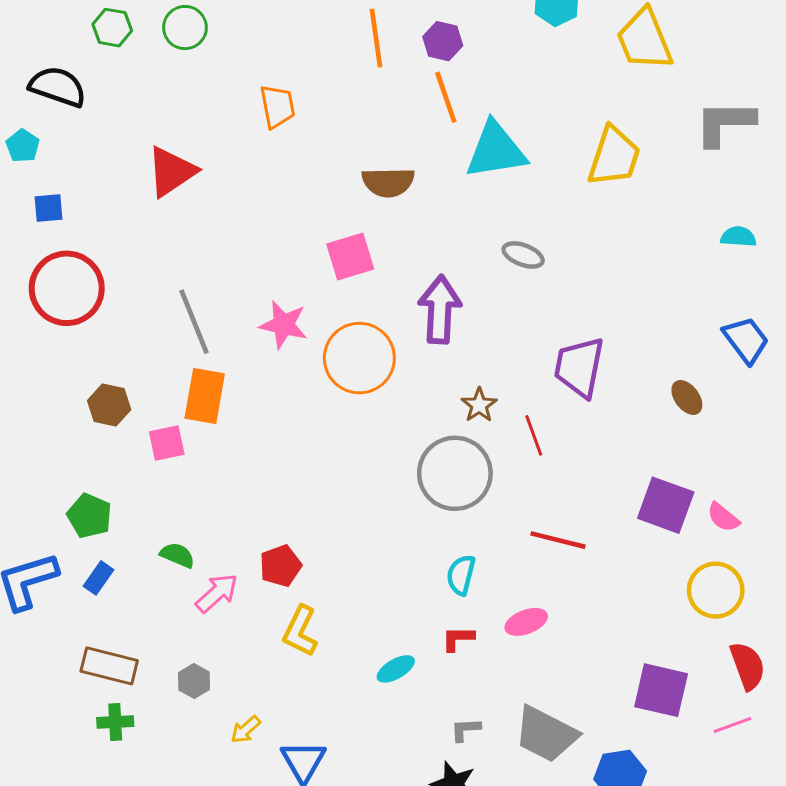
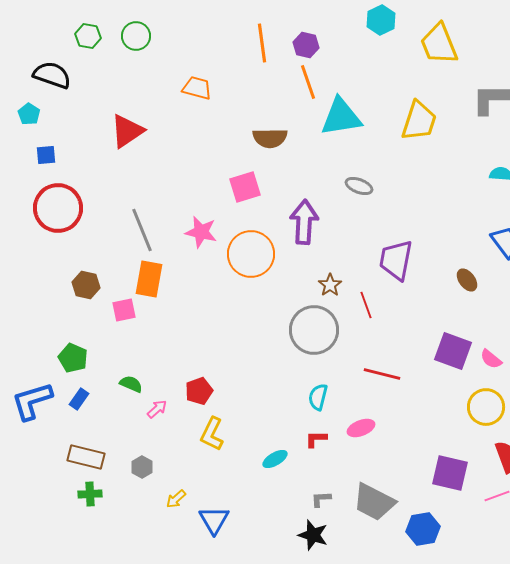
orange trapezoid: (277, 106) -> (197, 88), turned -64
pink arrow: (217, 593) -> (157, 409), size x0.7

